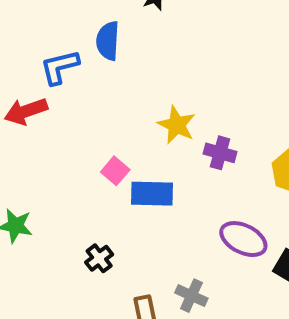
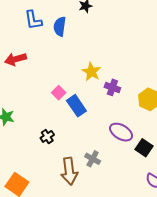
blue L-shape: (60, 67) -> (33, 20), moved, turned -90
blue rectangle: (152, 194) -> (76, 106), turned 50

